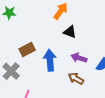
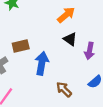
purple arrow: (79, 58) -> (90, 51), moved, turned -112

